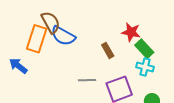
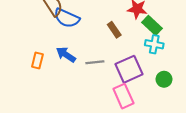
orange rectangle: (37, 39) -> (37, 61), moved, size x0.6
blue arrow: (18, 66) -> (66, 55), moved

